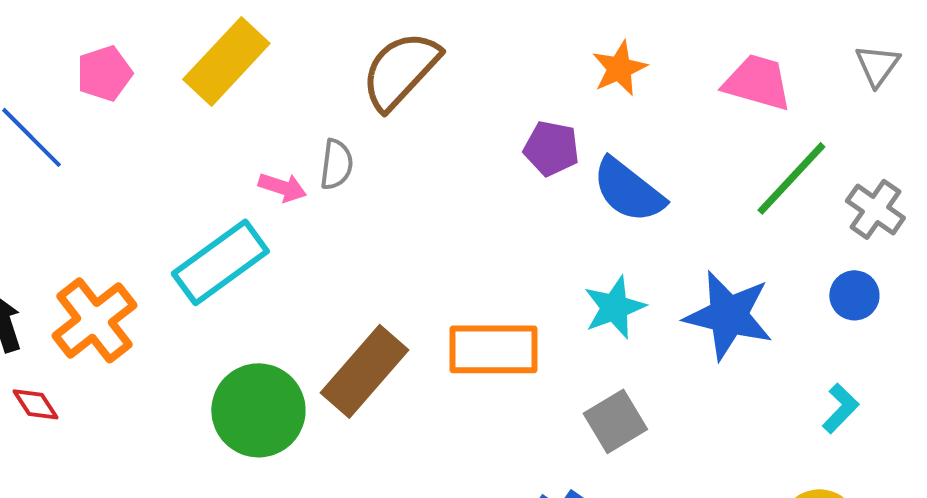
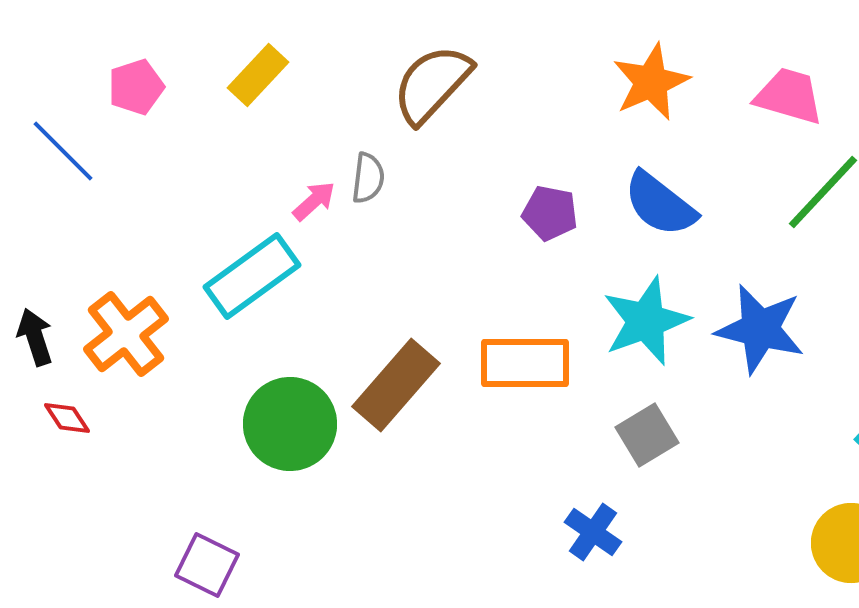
yellow rectangle: (226, 61) -> (258, 75), size x0.7
orange star: (619, 68) -> (651, 82), size x1.4
purple pentagon: (551, 148) -> (550, 213), moved
pink arrow: (282, 187) -> (314, 201), turned -60
cyan star: (614, 307) -> (646, 321), size x1.4

